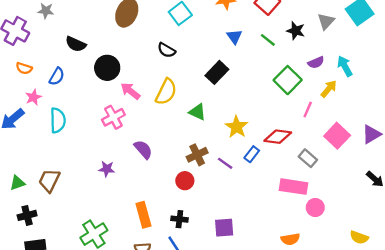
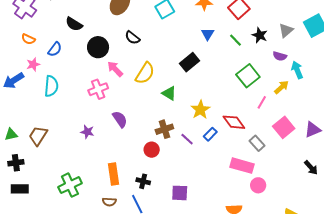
black semicircle: (166, 50) -> (132, 38), moved
purple semicircle: (316, 62) -> (280, 56), moved, turned 32
red diamond: (278, 137) -> (234, 122), turned 40

